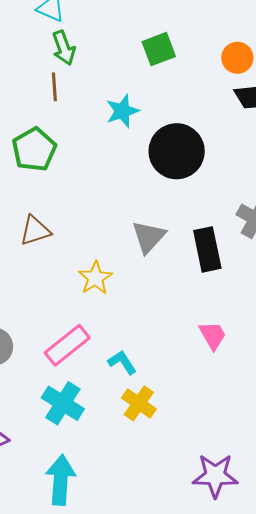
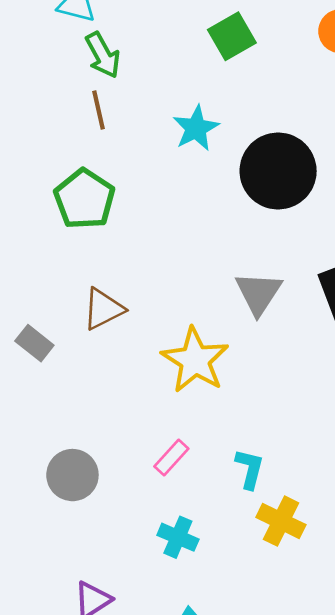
yellow star: (95, 278) -> (195, 360), size x1.4
pink rectangle: (67, 345) -> (171, 458), size x0.6
cyan L-shape: (122, 362) -> (250, 469), turned 56
cyan cross: (63, 403) -> (178, 537), size x0.7

